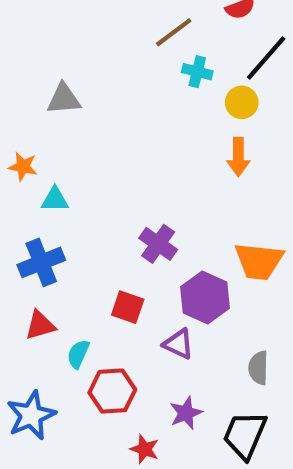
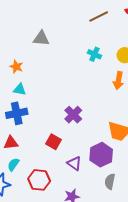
cyan cross: (197, 72) -> (94, 54), moved
cyan triangle: (55, 199) -> (20, 90), moved
purple hexagon: (205, 298) -> (101, 155), moved
cyan semicircle: (78, 354) -> (13, 164), moved

